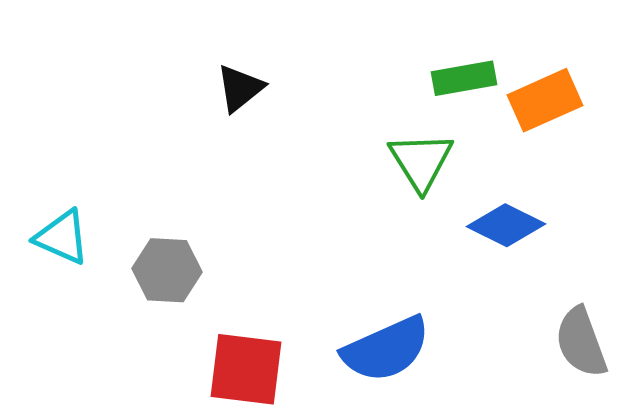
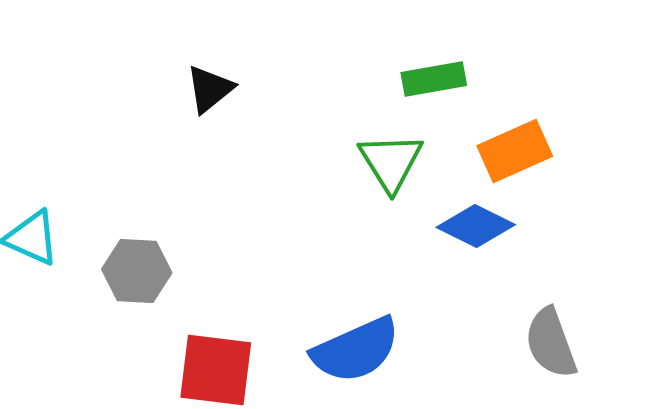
orange rectangle: (545, 100) -> (515, 151), moved

